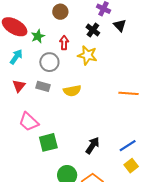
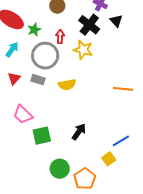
black cross: (93, 30) -> (89, 25), size x1.5
gray circle: (49, 62) -> (45, 56), size x1.4
black arrow: (92, 145) -> (79, 132), moved
yellow square: (131, 166) -> (109, 159), moved

